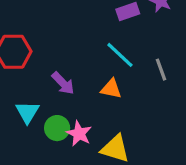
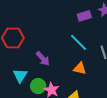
orange triangle: (111, 89) -> (80, 68), moved

